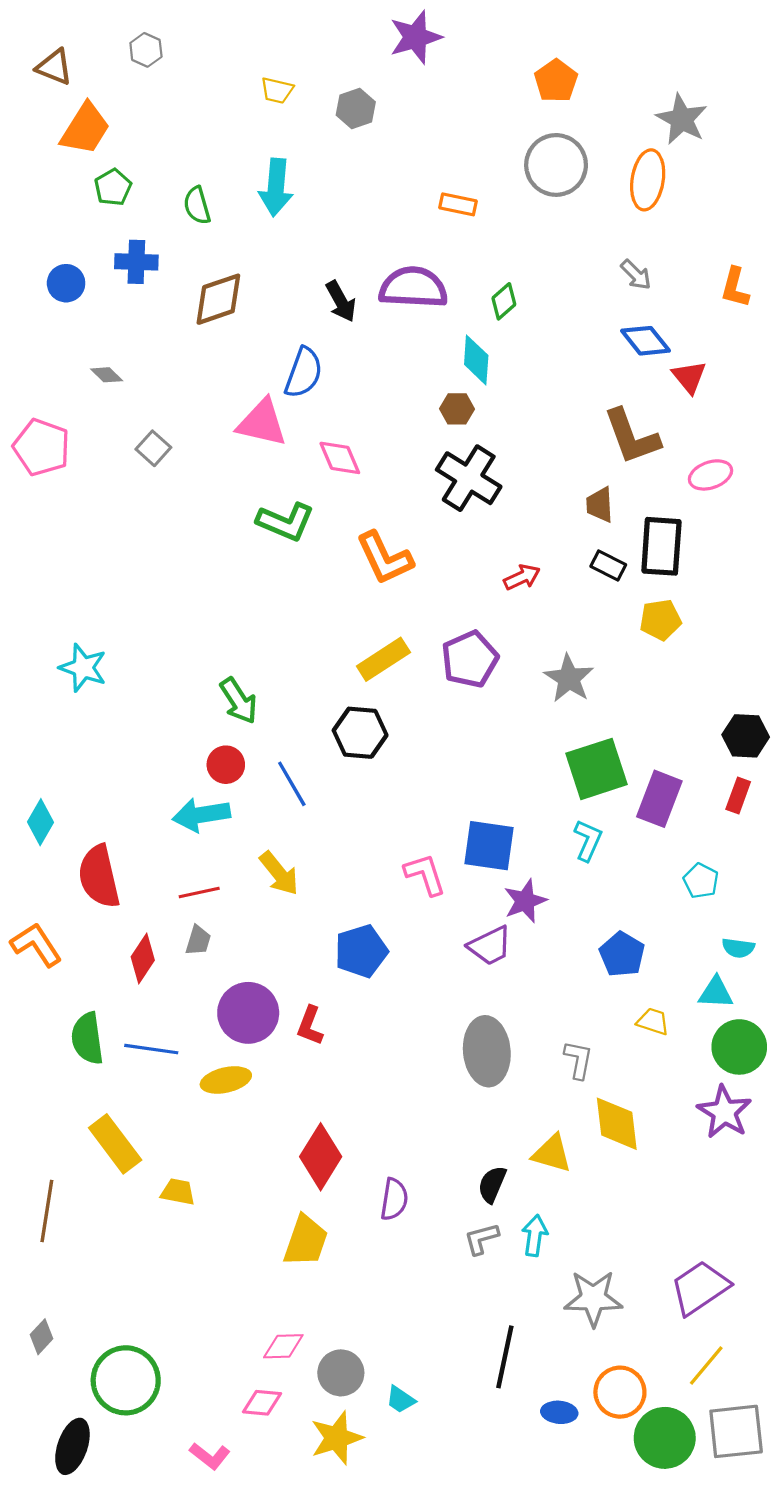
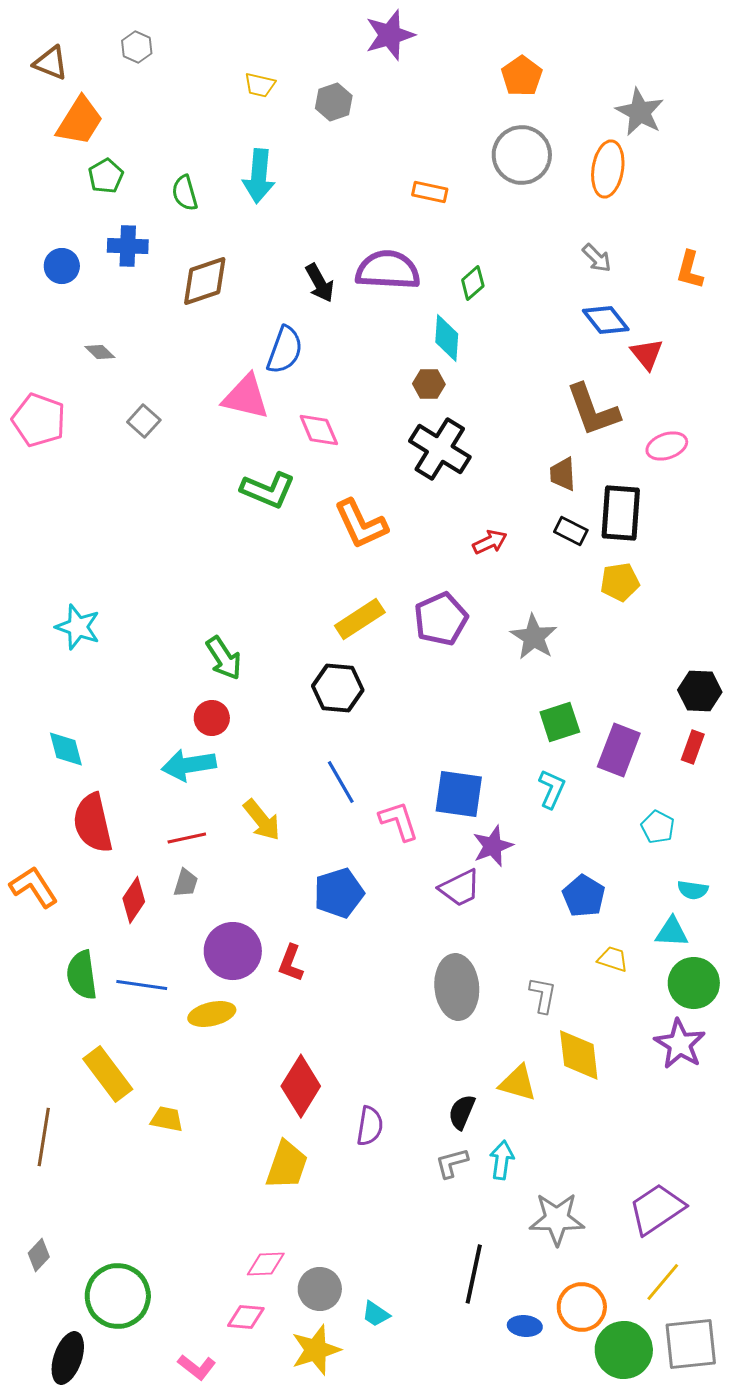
green square: (597, 769) -> (560, 722), size x0.7
blue line: (292, 784) -> (341, 782), moved
cyan diamond: (40, 822) -> (66, 749), moved, turned -45

